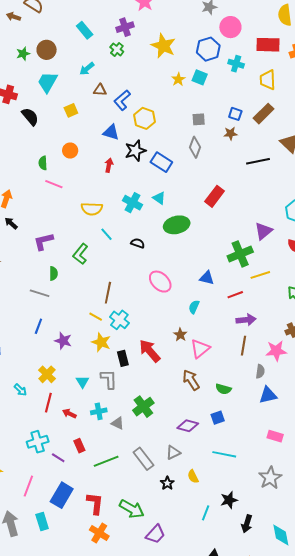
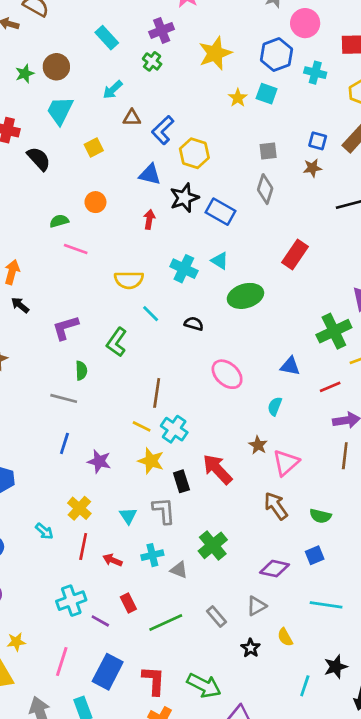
yellow star: (163, 46) -> (215, 53), turned 30
green semicircle: (43, 163) -> (59, 221), turned 80
gray rectangle: (143, 459) -> (216, 616), size x0.7

